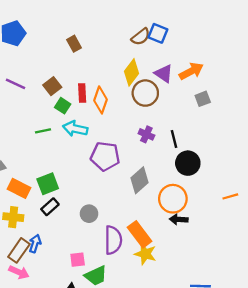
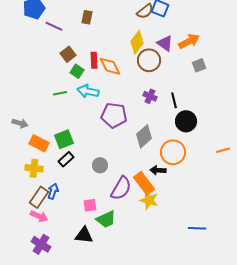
brown rectangle: (74, 44) -> (87, 17), turned 40
purple line: (15, 84) -> (54, 26), moved
orange diamond: (100, 100) -> (110, 66), turned -45
black arrow: (179, 219) -> (158, 170), moved
purple semicircle: (113, 240) -> (121, 188), turned 30

